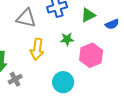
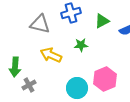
yellow arrow: (37, 49) -> (51, 55), turned 105
pink hexagon: (91, 55) -> (105, 79), moved

